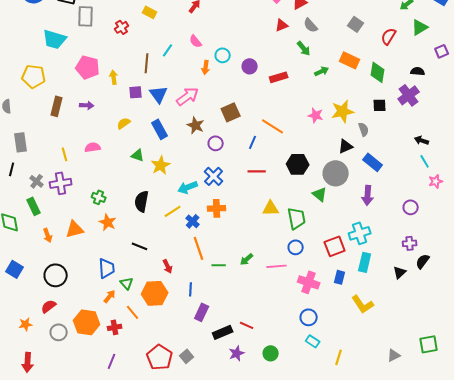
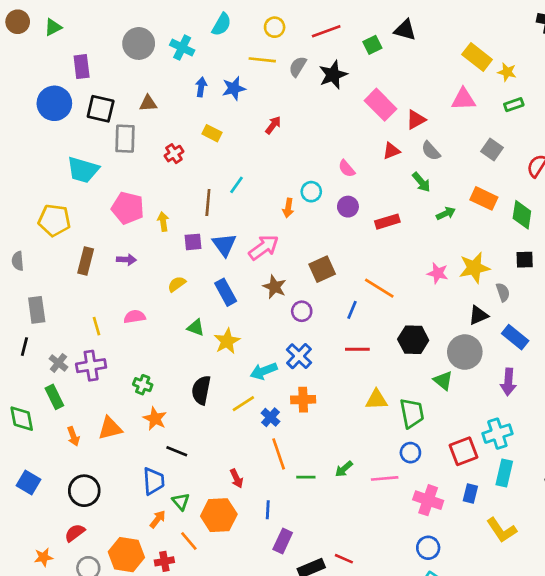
pink semicircle: (196, 41) -> (347, 169), moved
black line: (140, 246) -> (177, 451), moved

